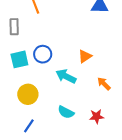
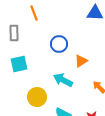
blue circle: (43, 54) -> (59, 44), moved
yellow circle: (28, 94) -> (37, 97), moved

